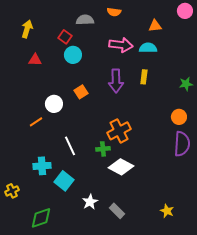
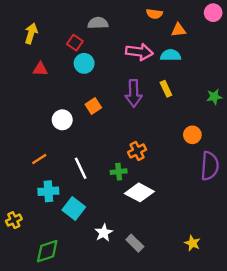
orange semicircle: (114, 12) -> (154, 14), moved
yellow rectangle: (144, 77) -> (166, 89), turned -32
orange circle: (179, 117) -> (192, 135), moved
orange line: (36, 122) -> (39, 159), moved
orange cross: (119, 131) -> (137, 151), size x0.7

